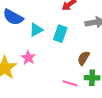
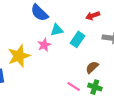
pink star: (28, 58) -> (44, 45), moved

